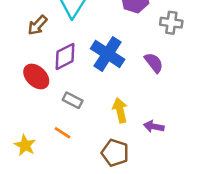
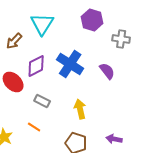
purple arrow: (154, 127) -> (114, 139), moved

